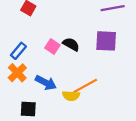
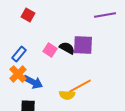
purple square: (106, 41) -> (83, 45), moved
blue arrow: (46, 83) -> (33, 82), moved

